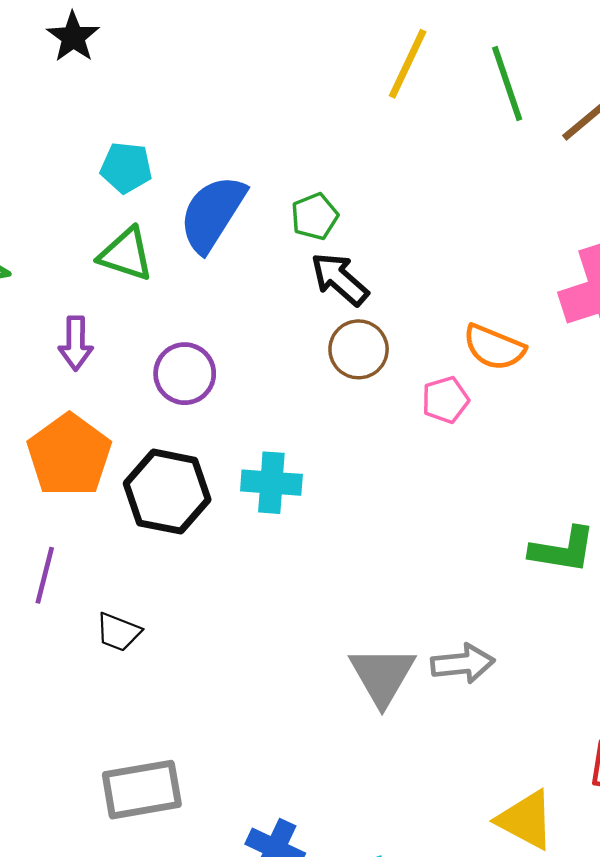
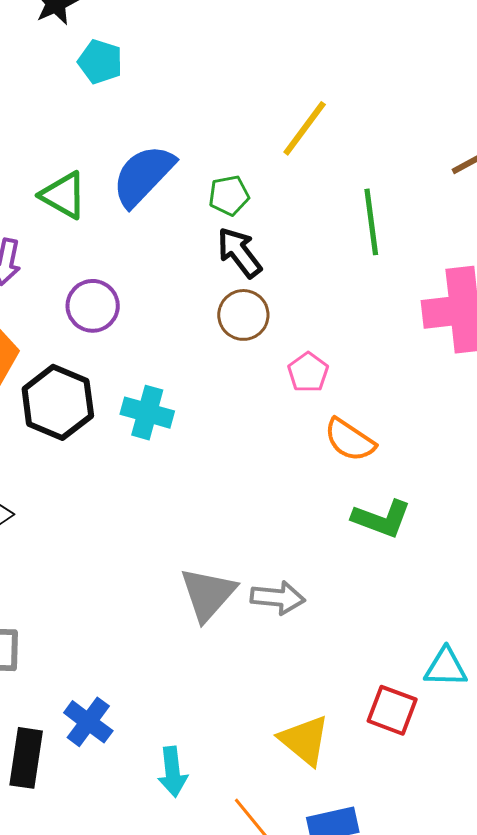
yellow line: (408, 64) -> (305, 128), moved
green line: (507, 84) -> (371, 222), moved
cyan pentagon: (126, 168) -> (100, 62), moved
orange semicircle: (494, 347) -> (350, 440), moved
pink pentagon: (445, 400) -> (308, 372), turned -30

